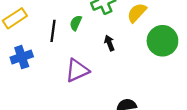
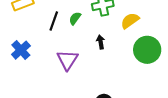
blue cross: (22, 57) -> (21, 50), moved, turned -36
purple triangle: (77, 70) -> (67, 60), turned -45

